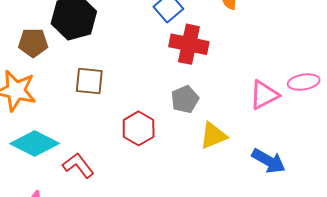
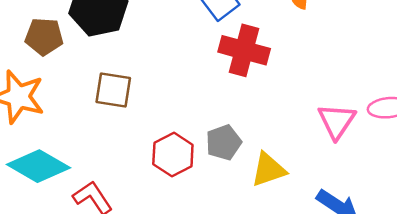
pink triangle: (264, 95) -> (337, 121), turned -32
gray pentagon: (185, 99) -> (224, 142), moved

